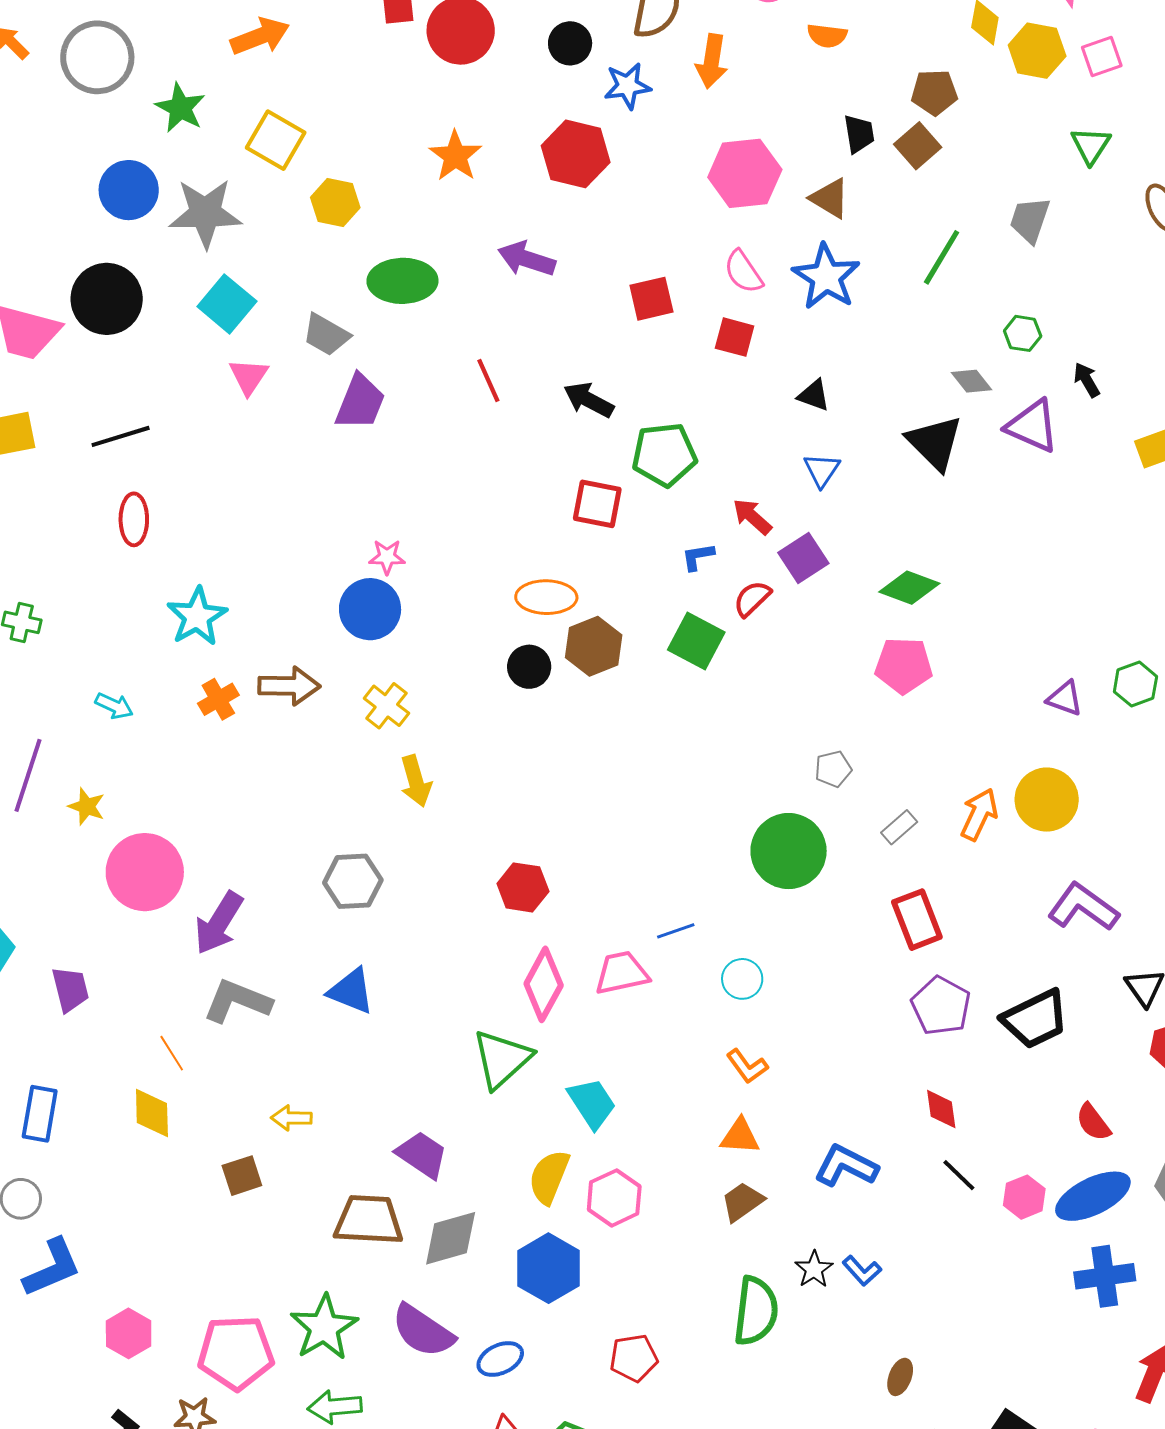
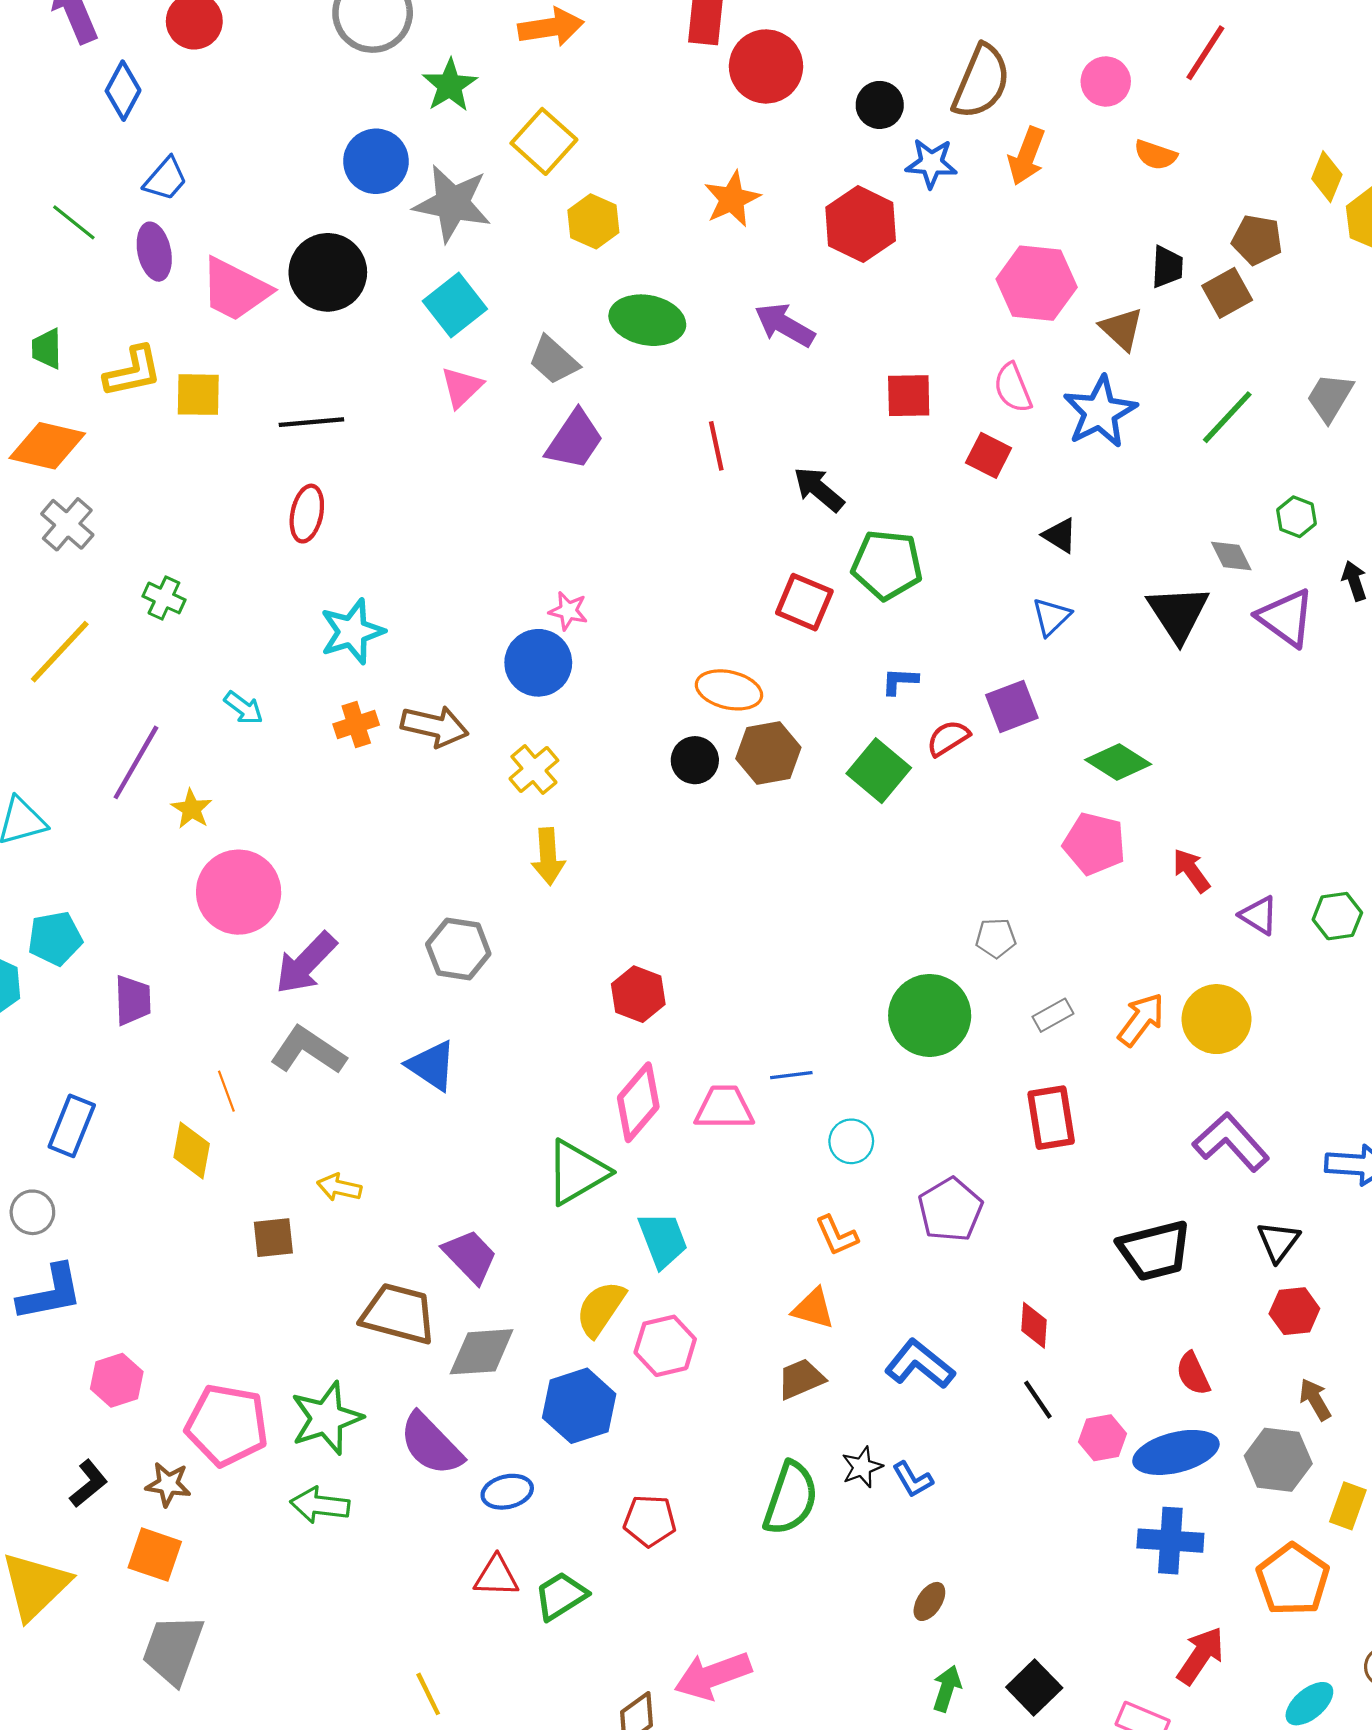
red arrow: (752, 517) -> (1191, 870), moved
purple pentagon: (941, 1006) -> (950, 1210), moved

